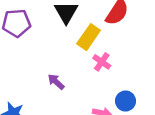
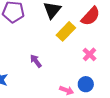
pink cross: (102, 62) -> (90, 54), moved

